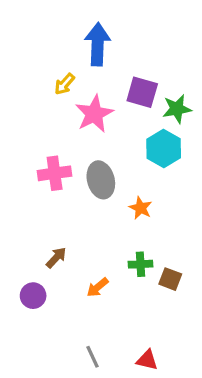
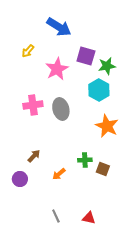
blue arrow: (98, 44) -> (59, 27), turned 120
yellow arrow: (64, 84) -> (28, 51), moved
orange star: (141, 208) -> (107, 126), moved, size x1.6

